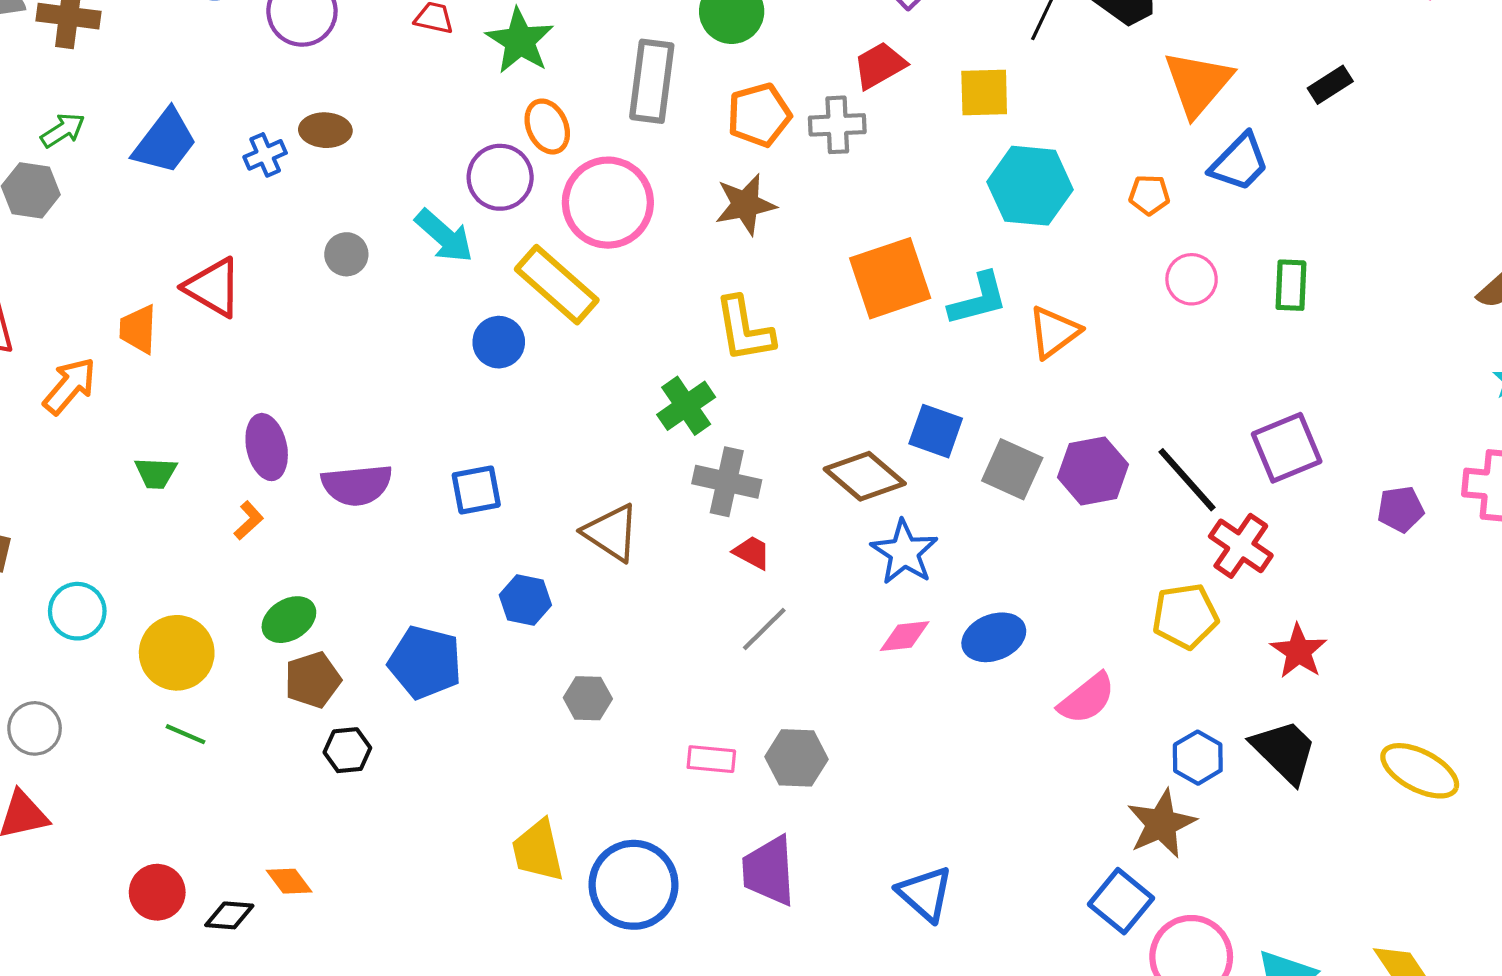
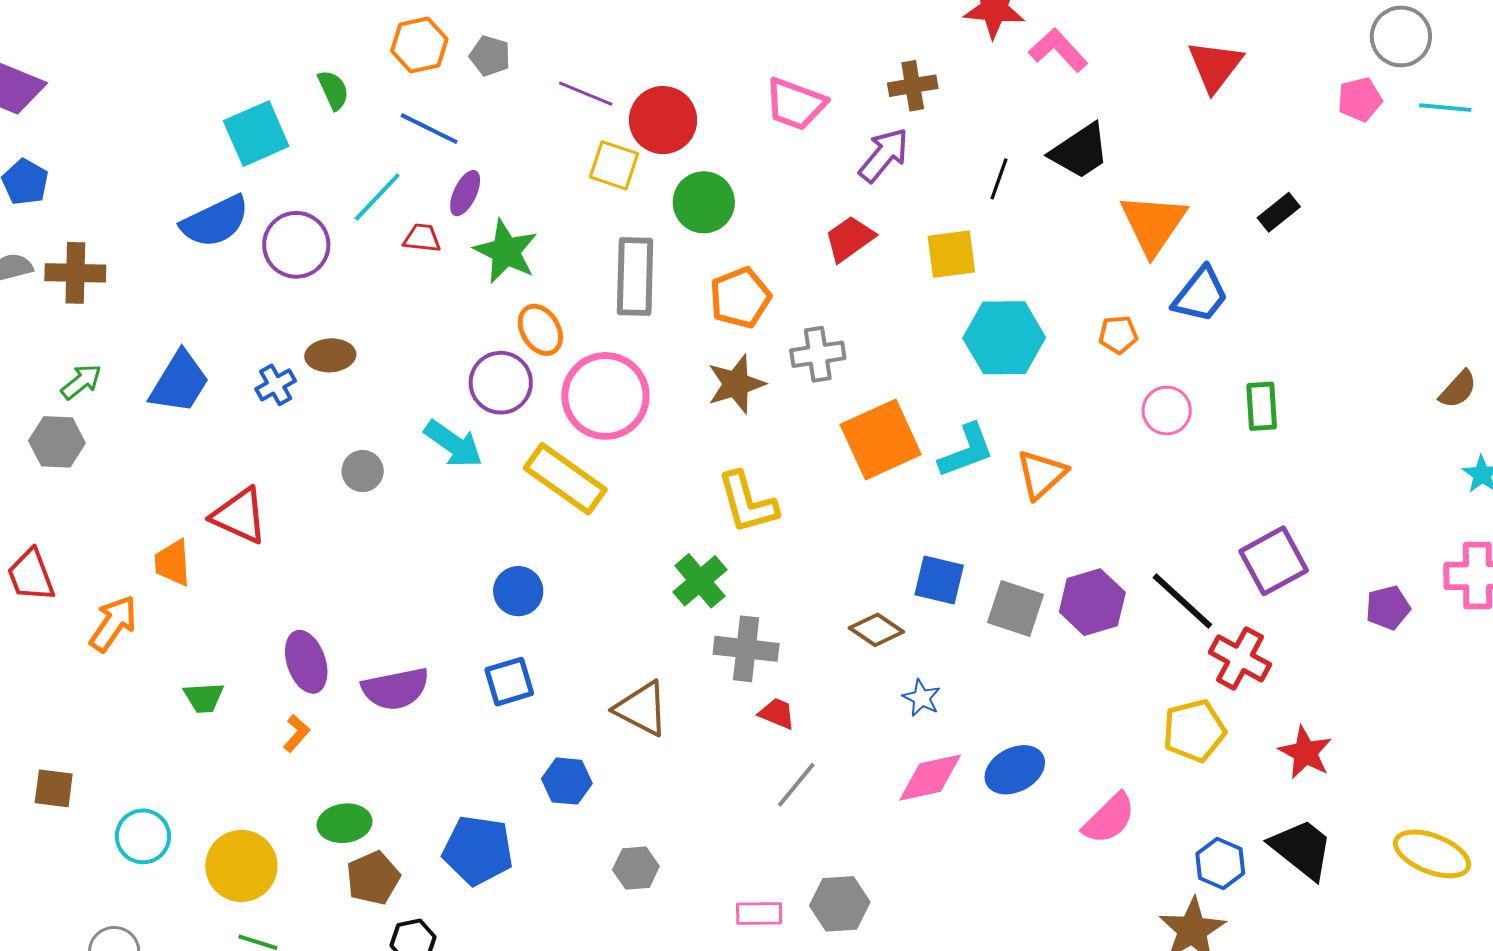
gray cross: (837, 125) -> (818, 354), moved
blue circle: (499, 342) -> (518, 591), moved
brown diamond: (865, 476) -> (876, 630), size x0.7
blue star: (904, 552) -> (921, 698), size x0.6
green ellipse: (289, 620) -> (345, 823), turned 30
pink diamond: (905, 636) -> (930, 778), size x1.4

